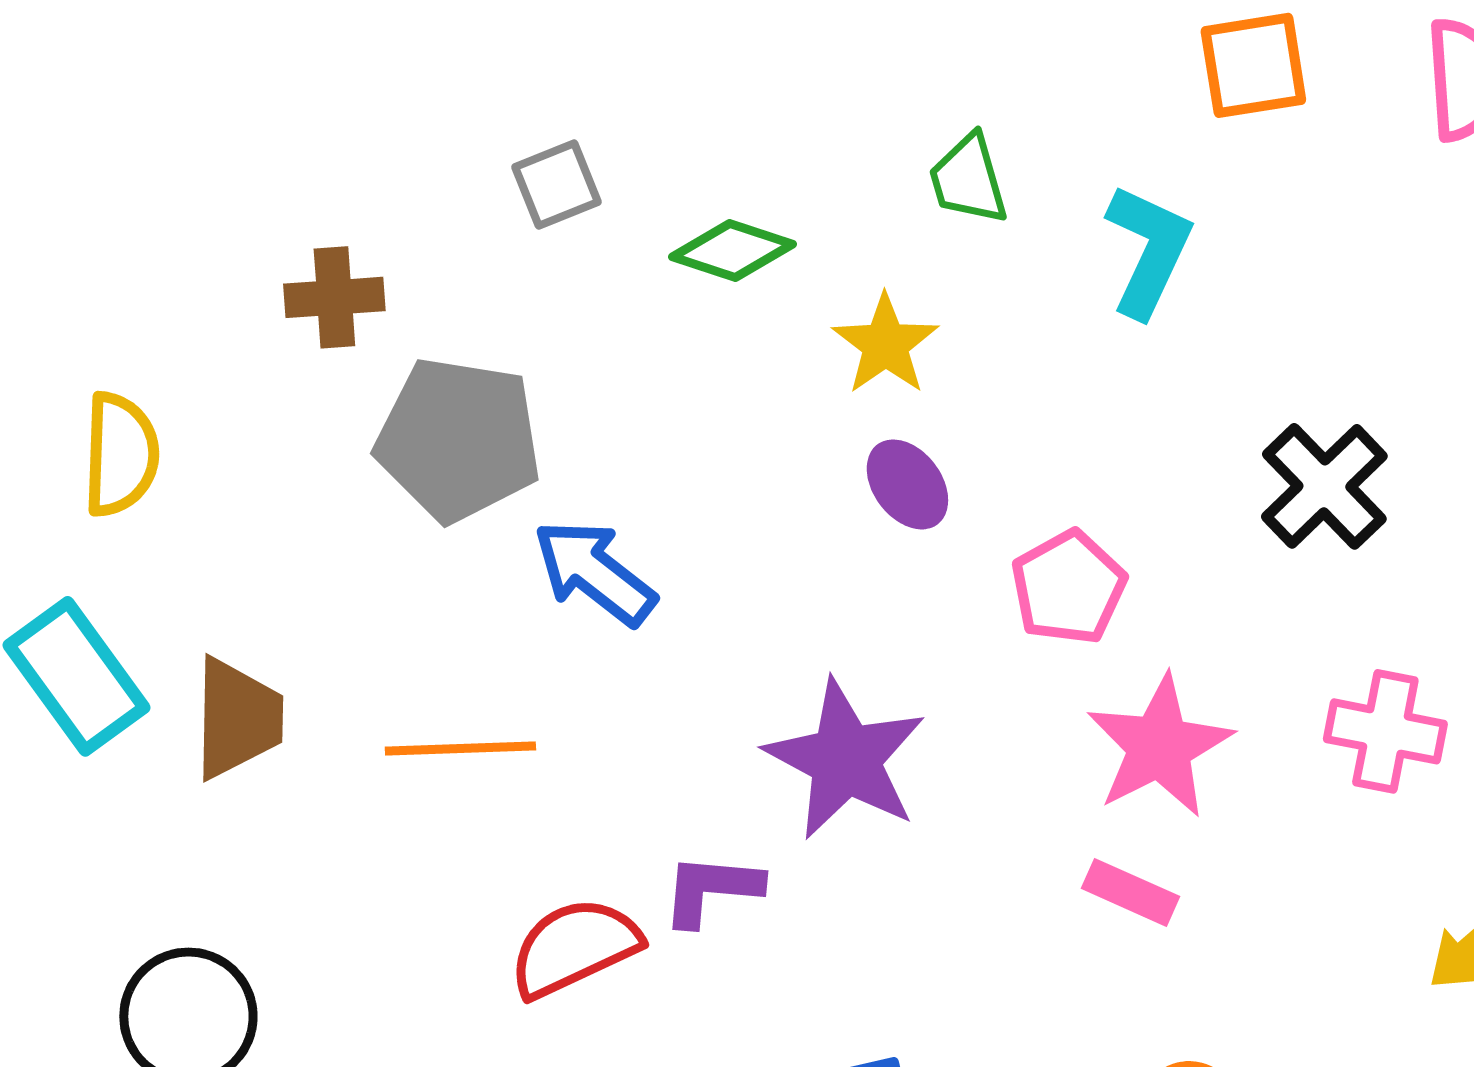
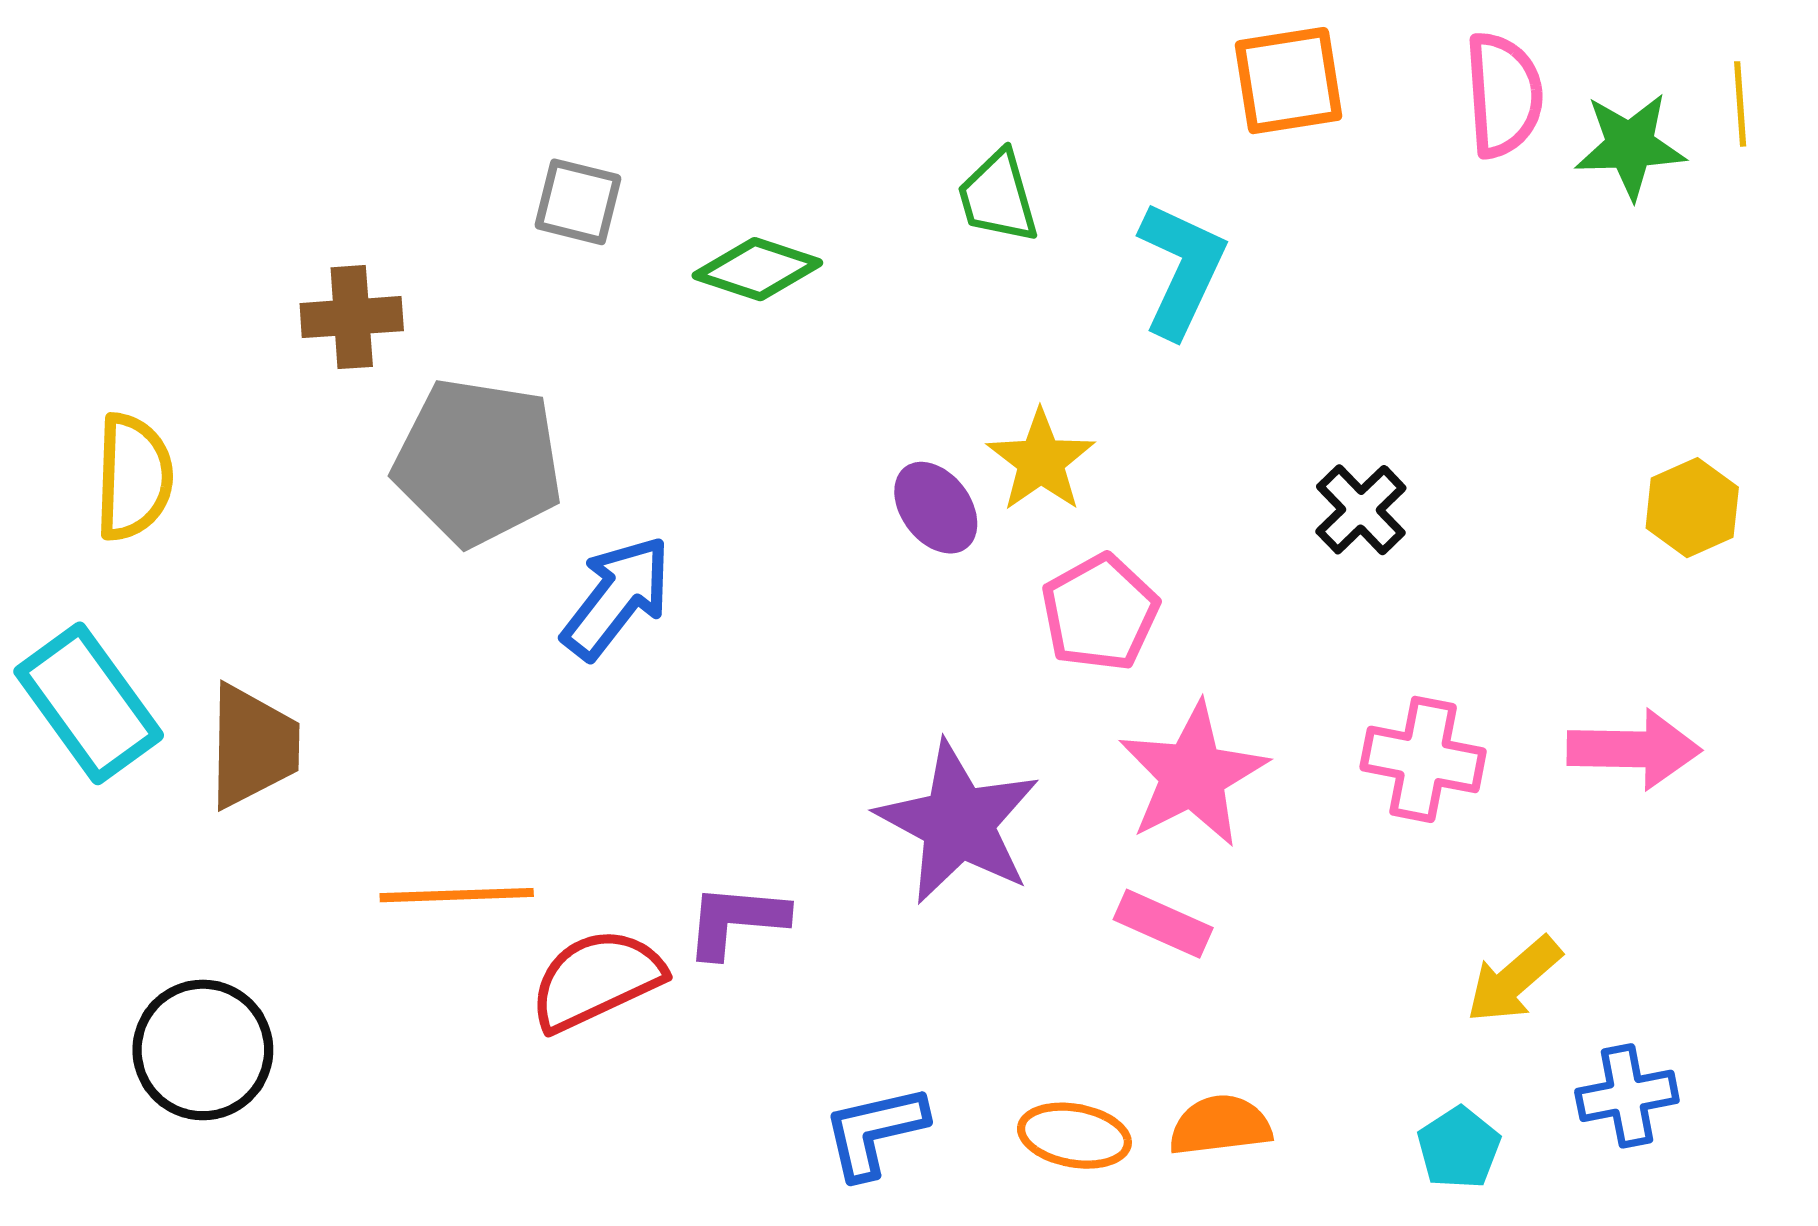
gray square: (556, 184) -> (578, 202), turned 36
yellow star: (885, 344) -> (1041, 461), moved
black cross: (1324, 486) -> (1361, 510), size x0.7
blue arrow: (594, 572) -> (617, 597), turned 90
orange line: (460, 748) -> (457, 895), moved
purple star: (845, 759) -> (958, 823), moved

